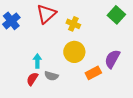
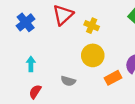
cyan arrow: (37, 61) -> (31, 64), moved
red semicircle: (32, 79) -> (35, 92), moved

